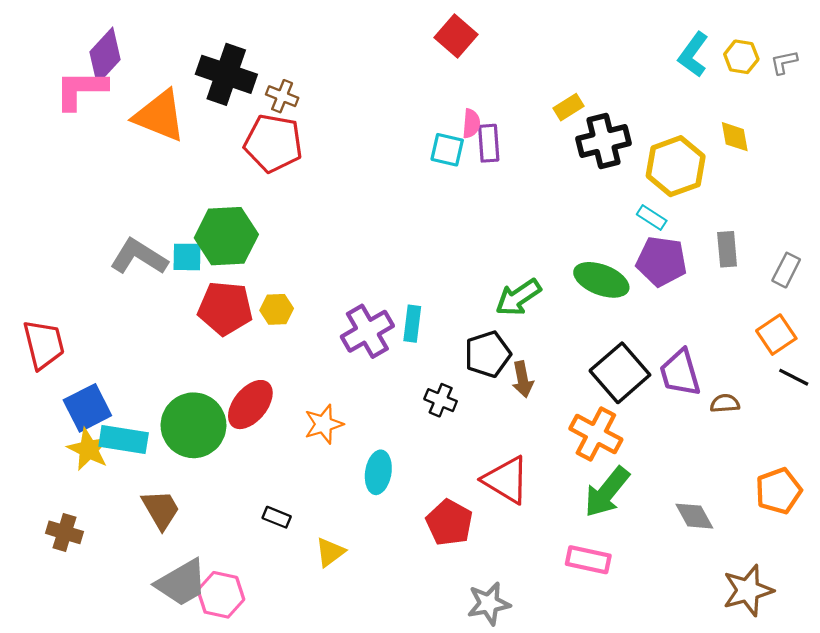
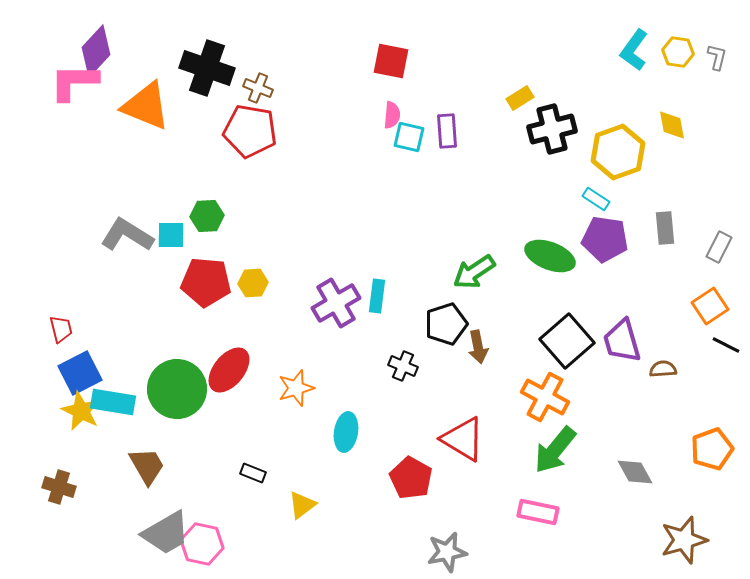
red square: (456, 36) -> (391, 61), moved, turned -30
gray L-shape: (784, 62) -> (717, 57), turned 116
pink semicircle: (471, 124) -> (392, 115), moved
green hexagon: (226, 236) -> (207, 216), size x0.6
red trapezoid: (44, 344) -> (61, 329), moved, size x0.6

